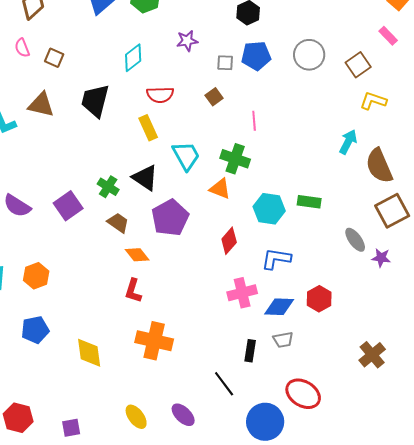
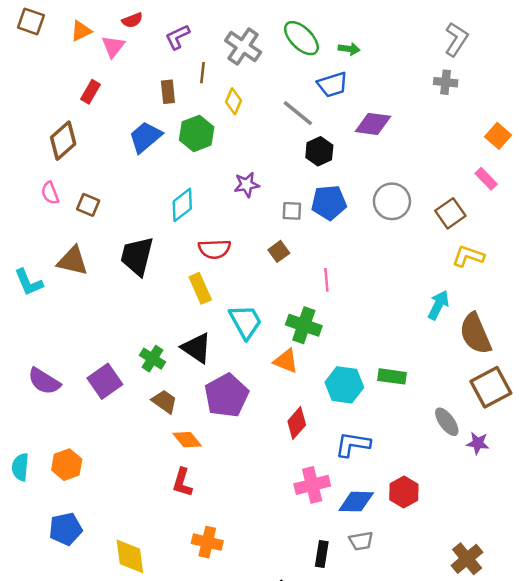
orange cross: (154, 341) -> (207, 542), size x0.7

